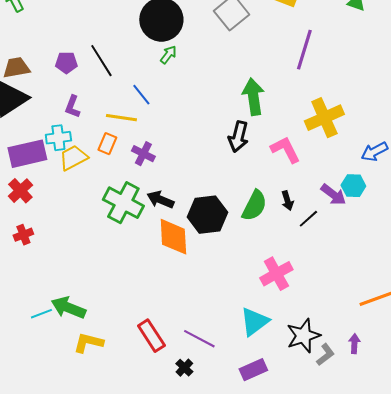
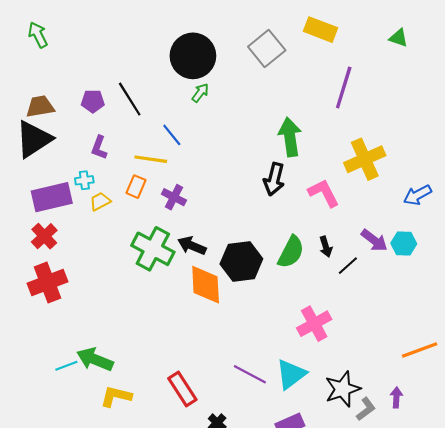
cyan cross: (58, 138) -> (84, 180), size x0.7
yellow trapezoid: (73, 158) -> (100, 201), size x0.7
cyan hexagon: (353, 186) -> (404, 244), moved
red cross: (23, 235) -> (47, 283), size x1.8
purple line: (199, 339) -> (250, 374), moved

